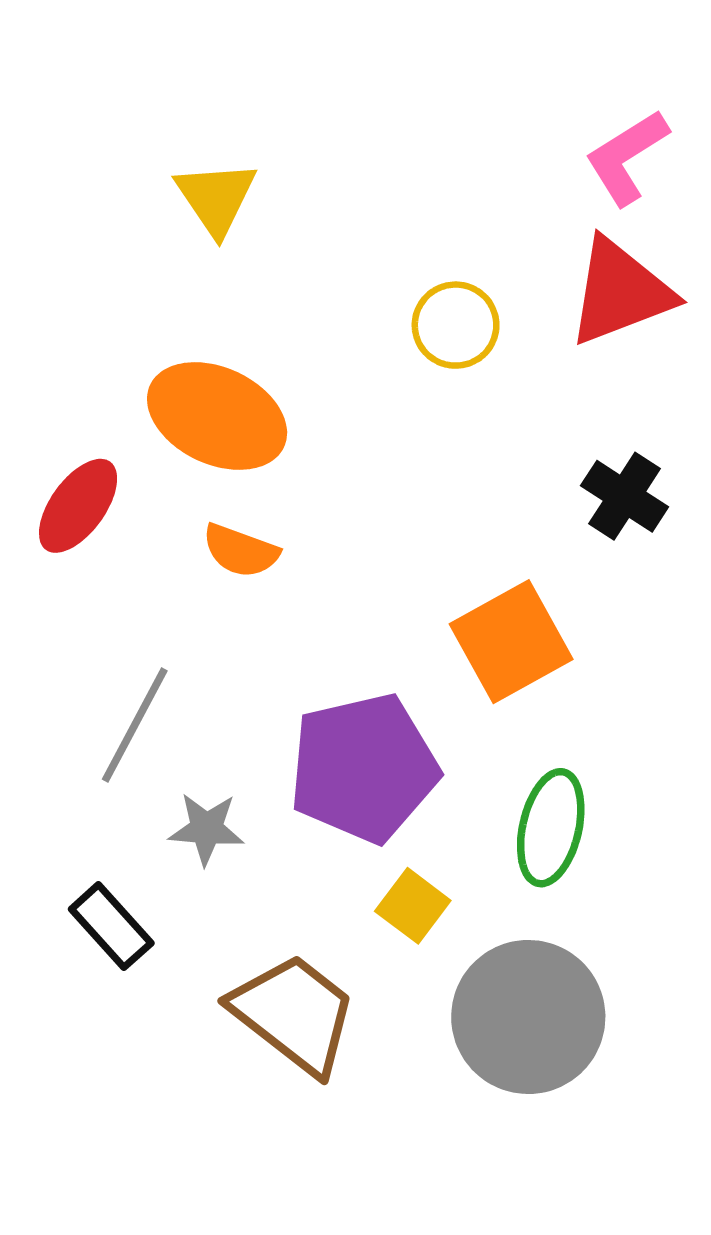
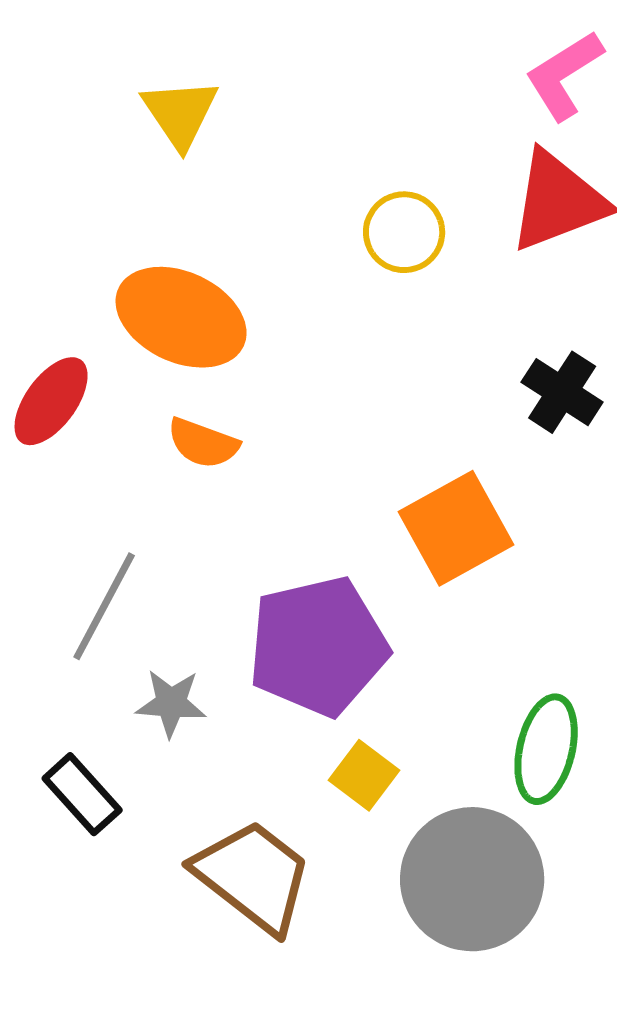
green ellipse: (551, 828) -> (546, 749), moved

